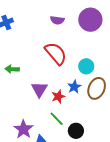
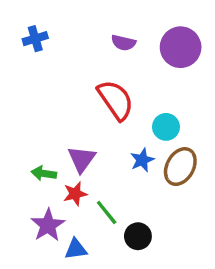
green arrow: (12, 69) -> (44, 173), moved
red star: (58, 96) -> (75, 194), moved

